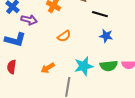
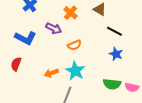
purple arrow: (29, 20) -> (54, 28), moved
cyan star: (84, 66) -> (75, 71), moved, turned 30

